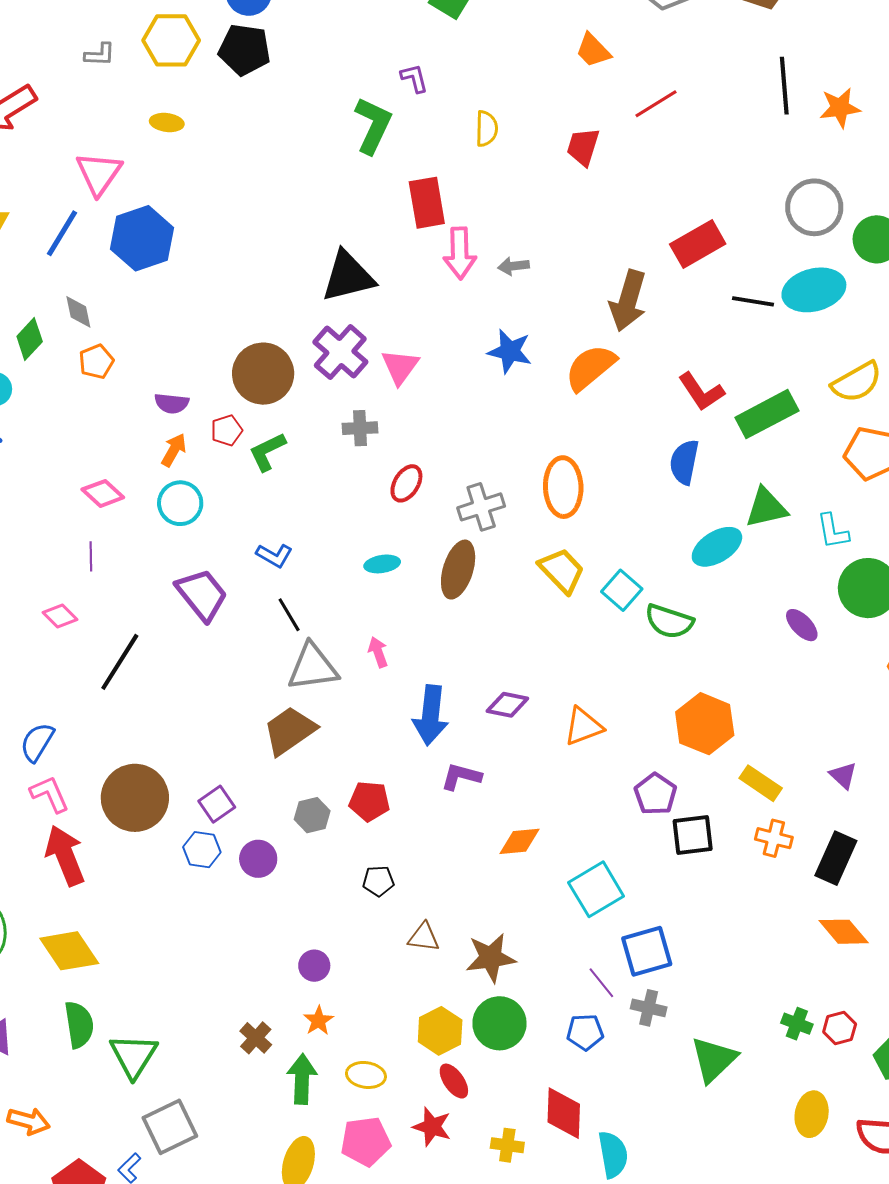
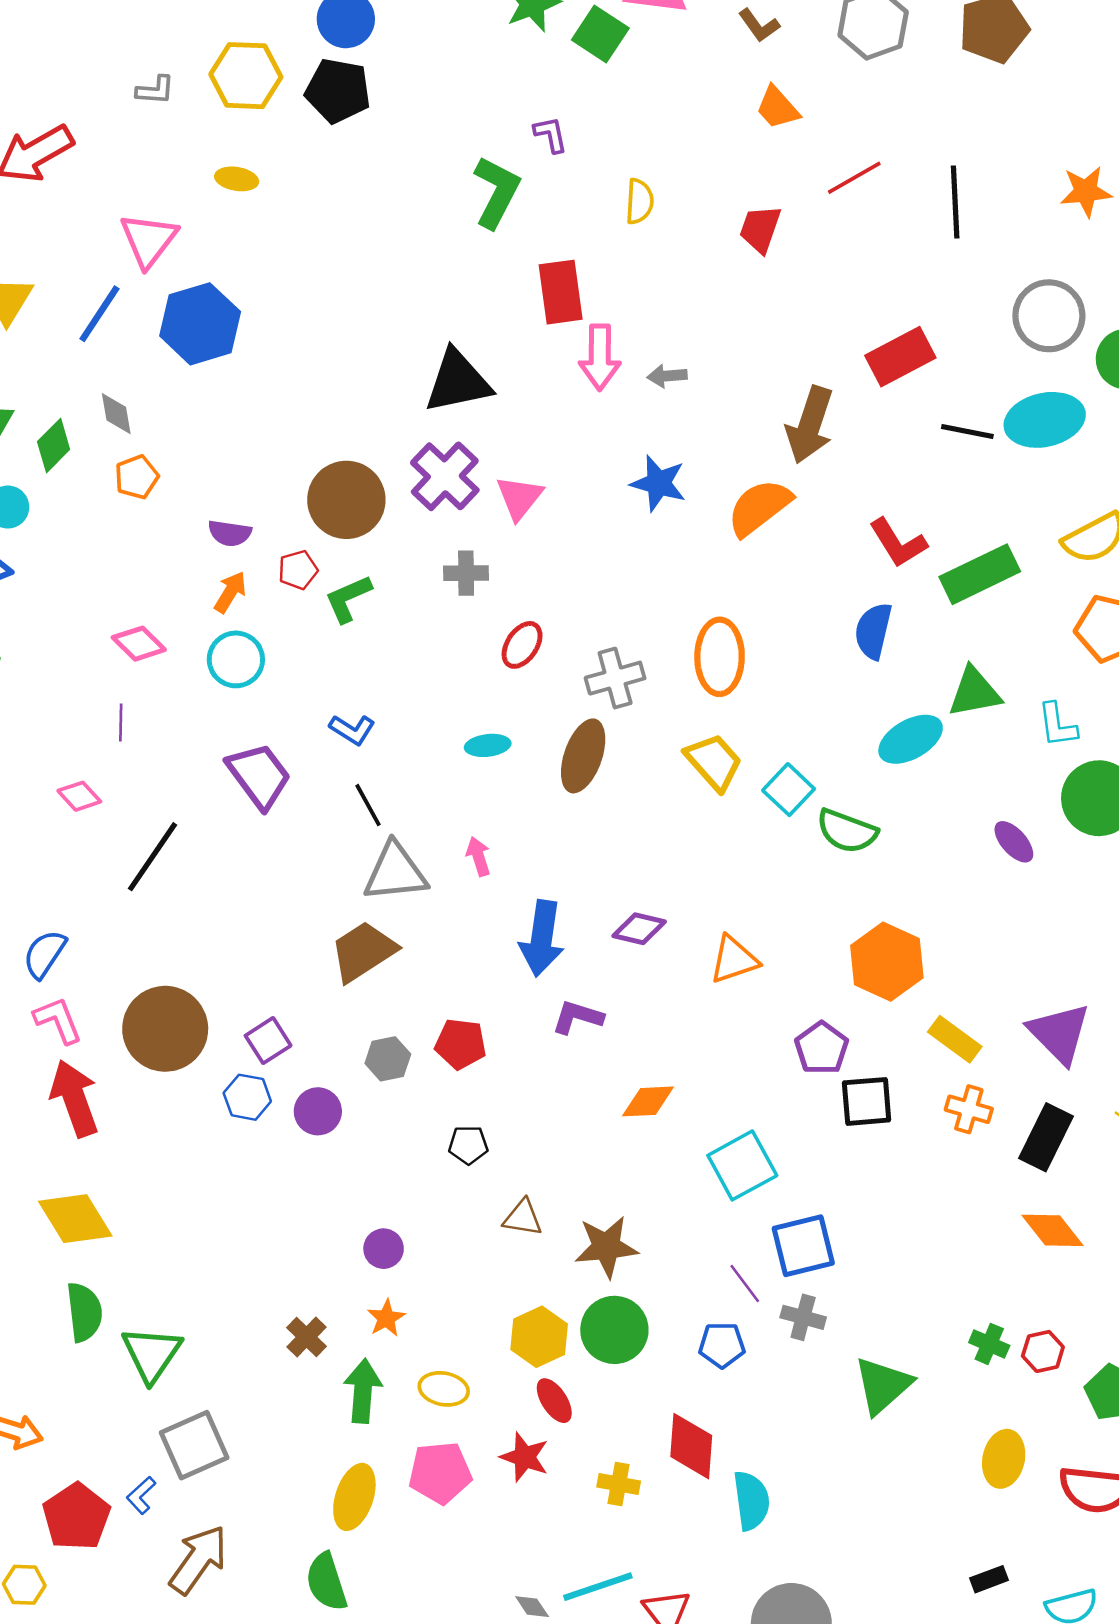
black line: (784, 86) -> (955, 202), moved
purple triangle: (843, 775) -> (1059, 1033), size x1.8

